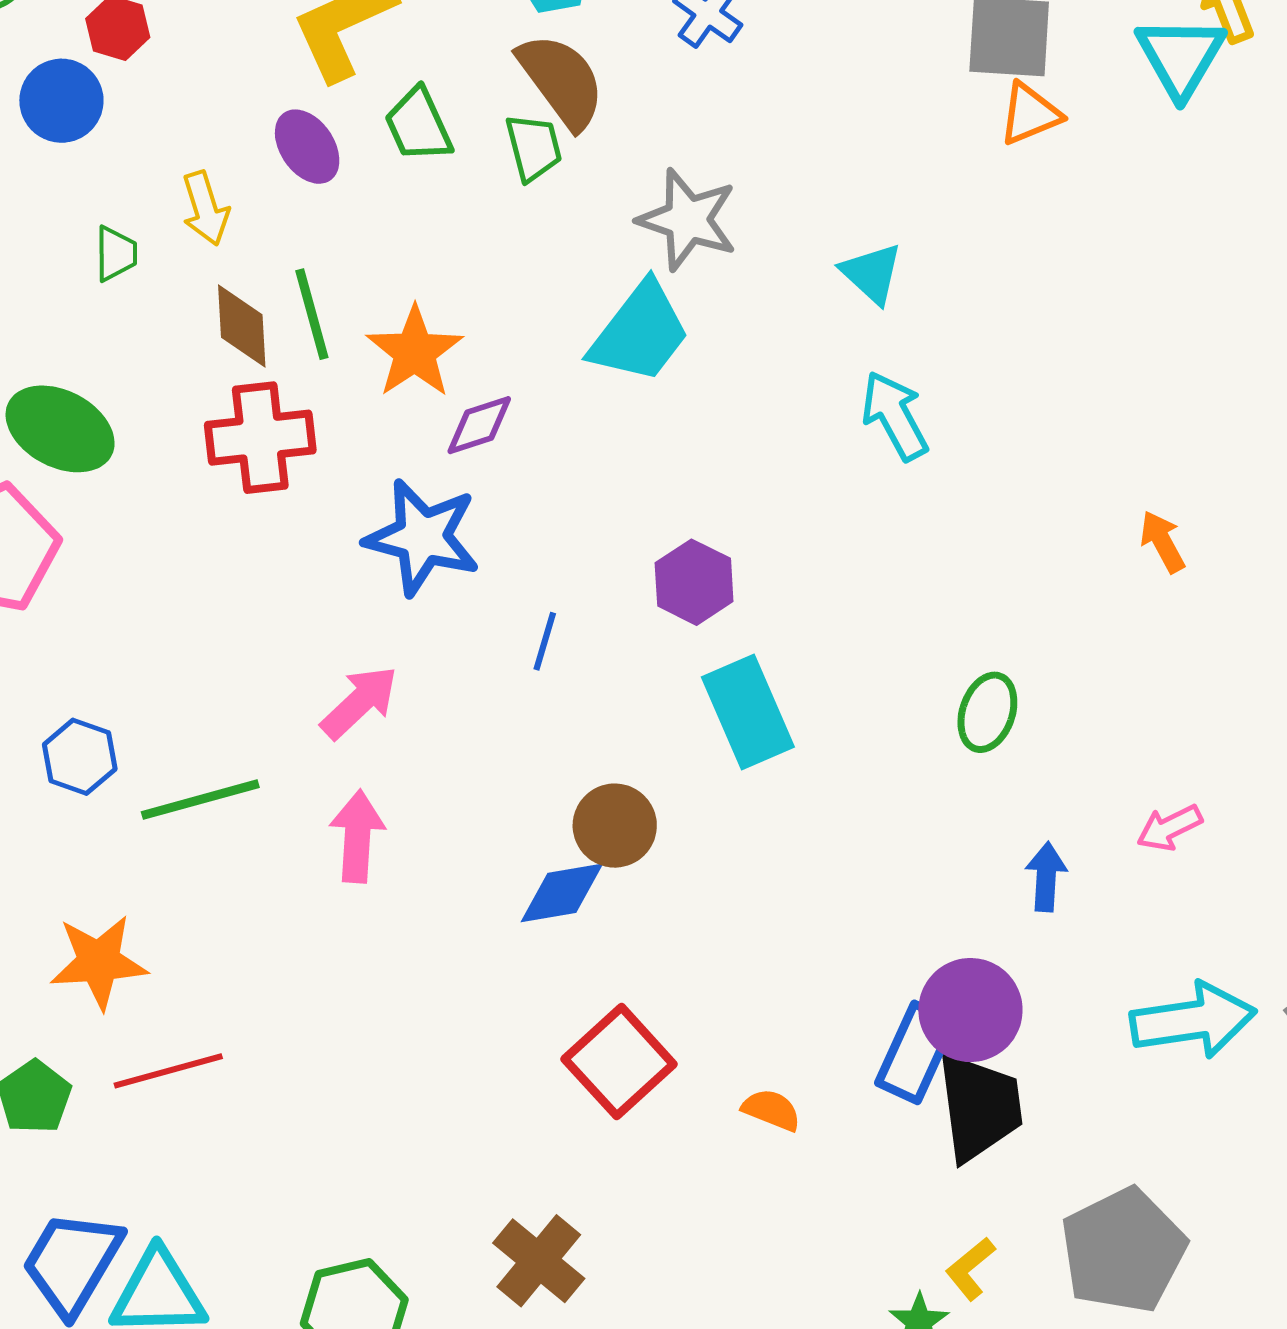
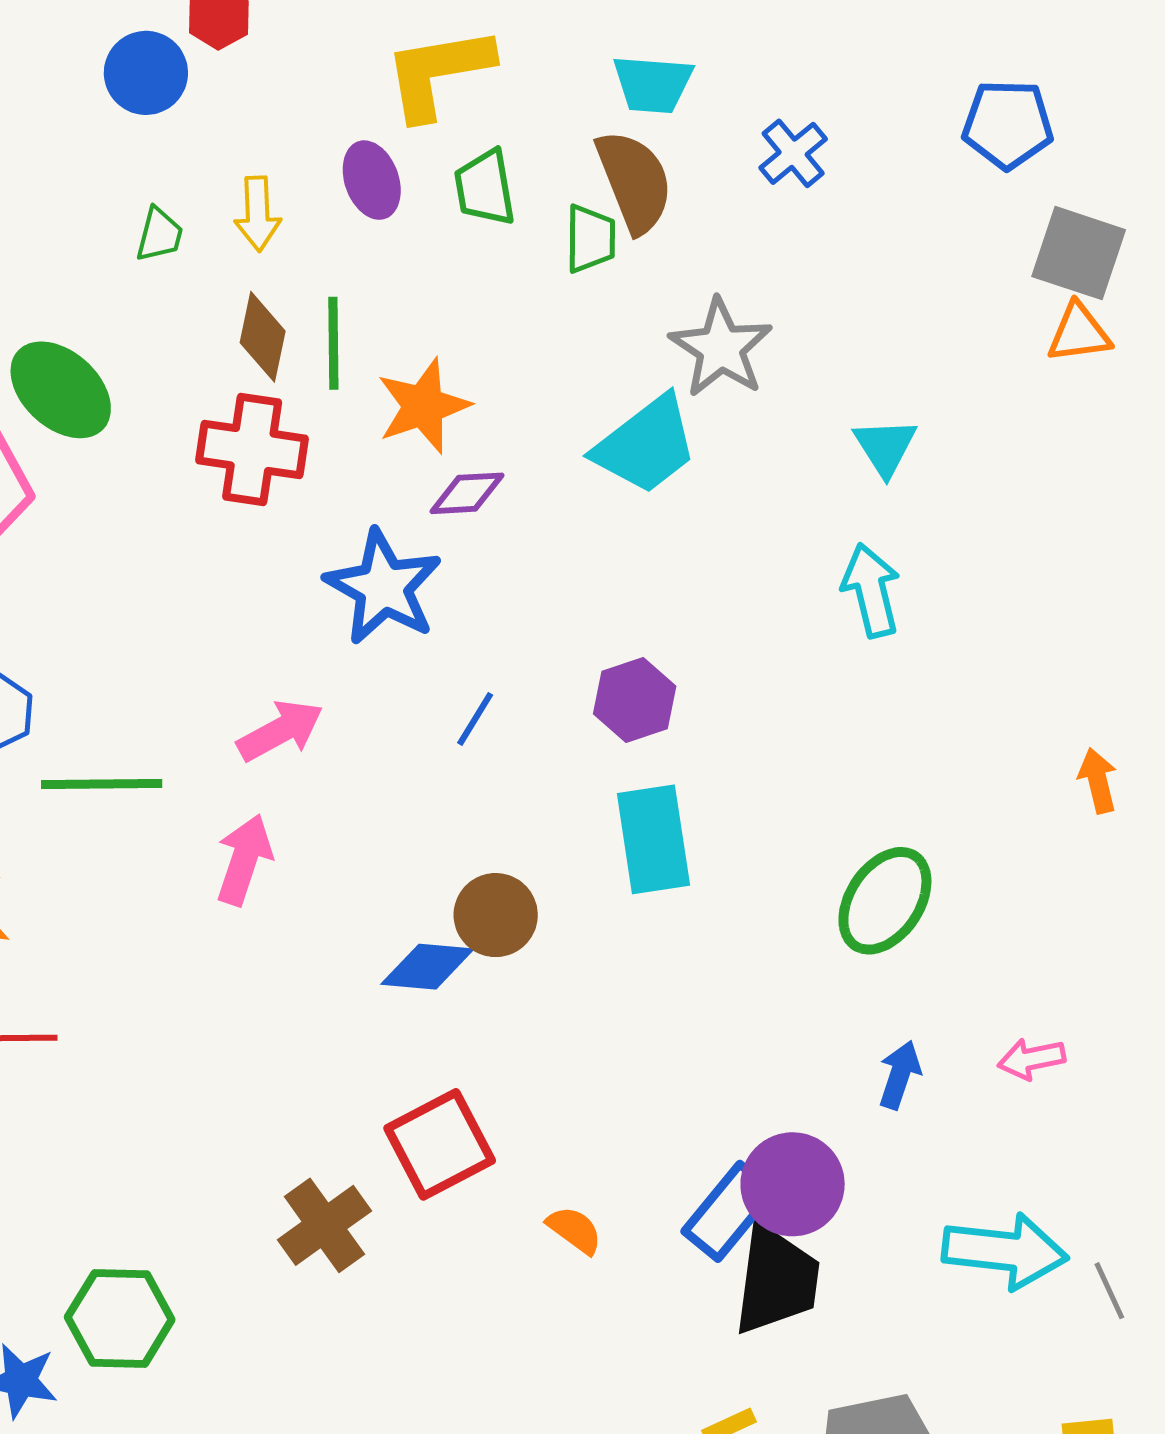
green ellipse: (987, 712) -> (885, 901), size x1.4
brown cross: (539, 1261) -> (324, 1225), moved

